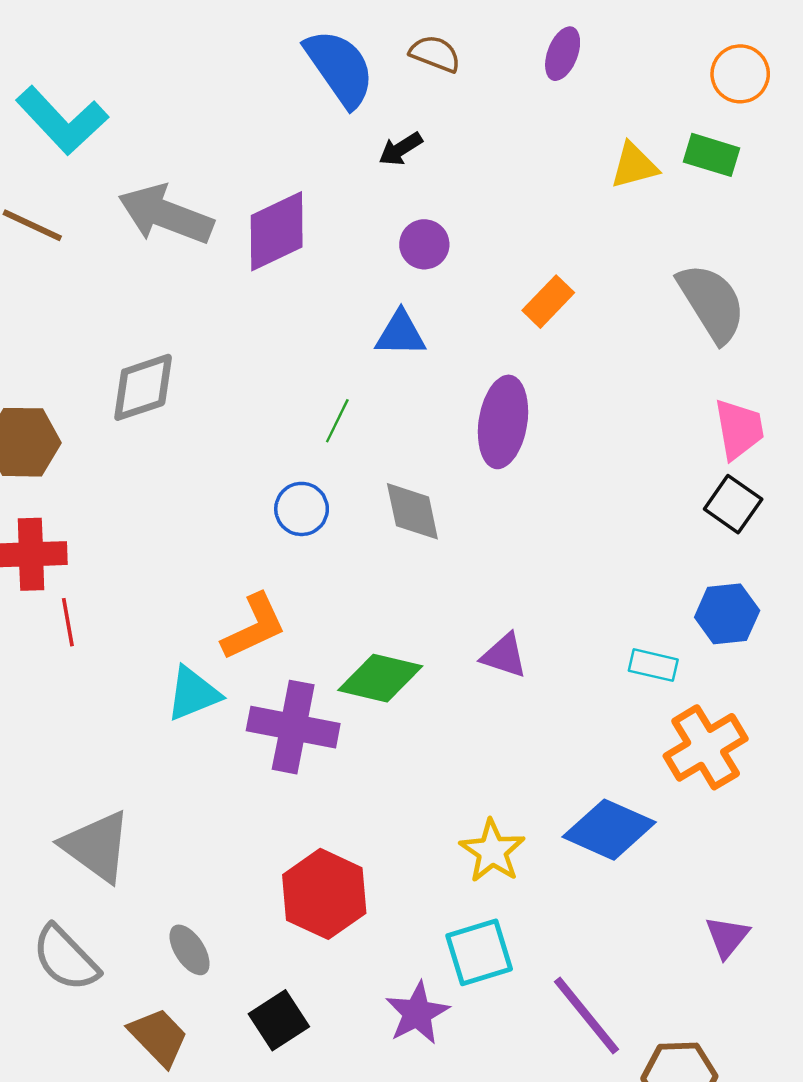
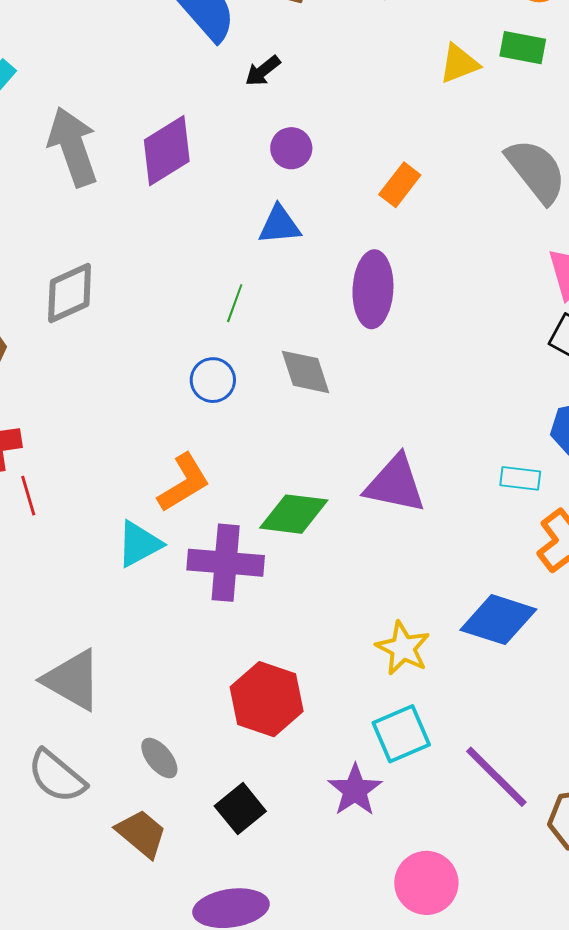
gray arrow: (166, 215) -> (73, 147), turned 56
purple triangle: (504, 656) -> (395, 484), size x1.6

